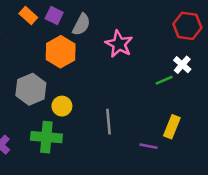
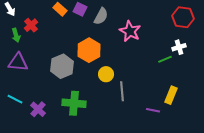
orange hexagon: (61, 52) -> (89, 50), moved
white cross: (182, 65) -> (179, 47), turned 32
yellow circle: (62, 106) -> (106, 74), moved

